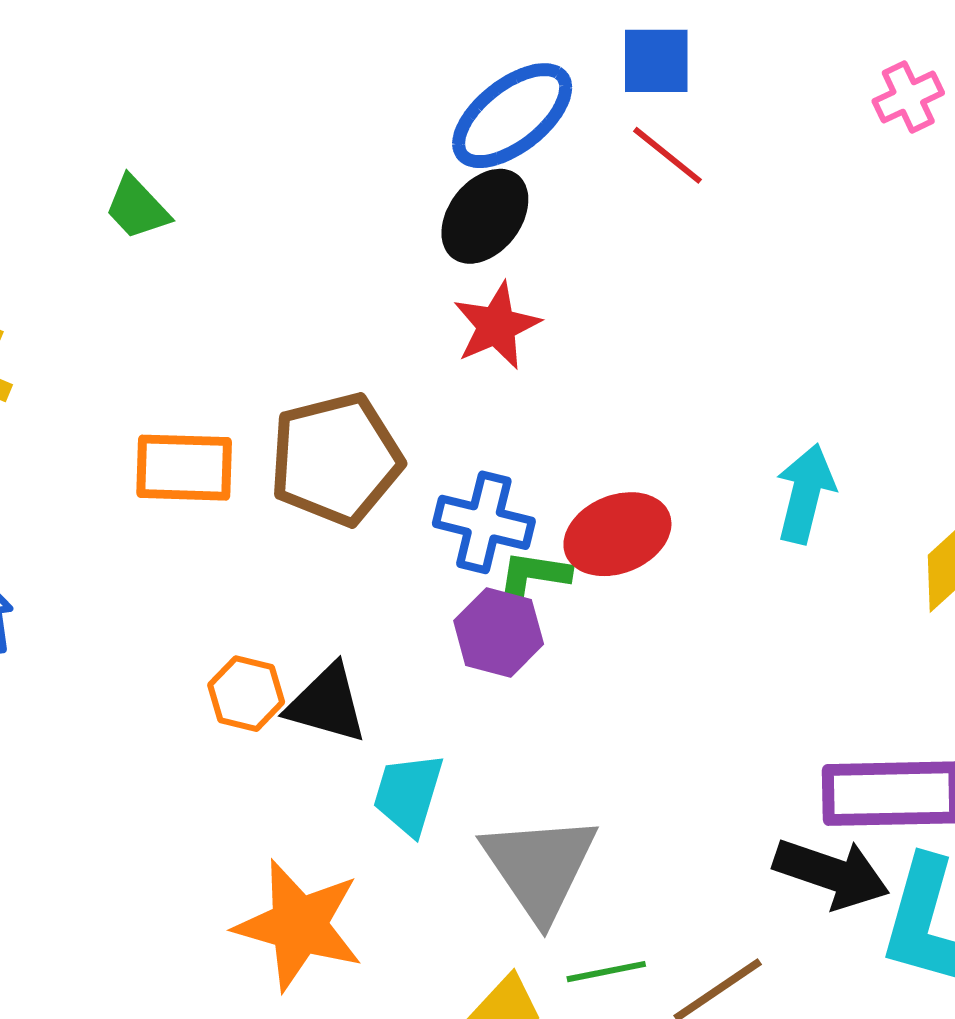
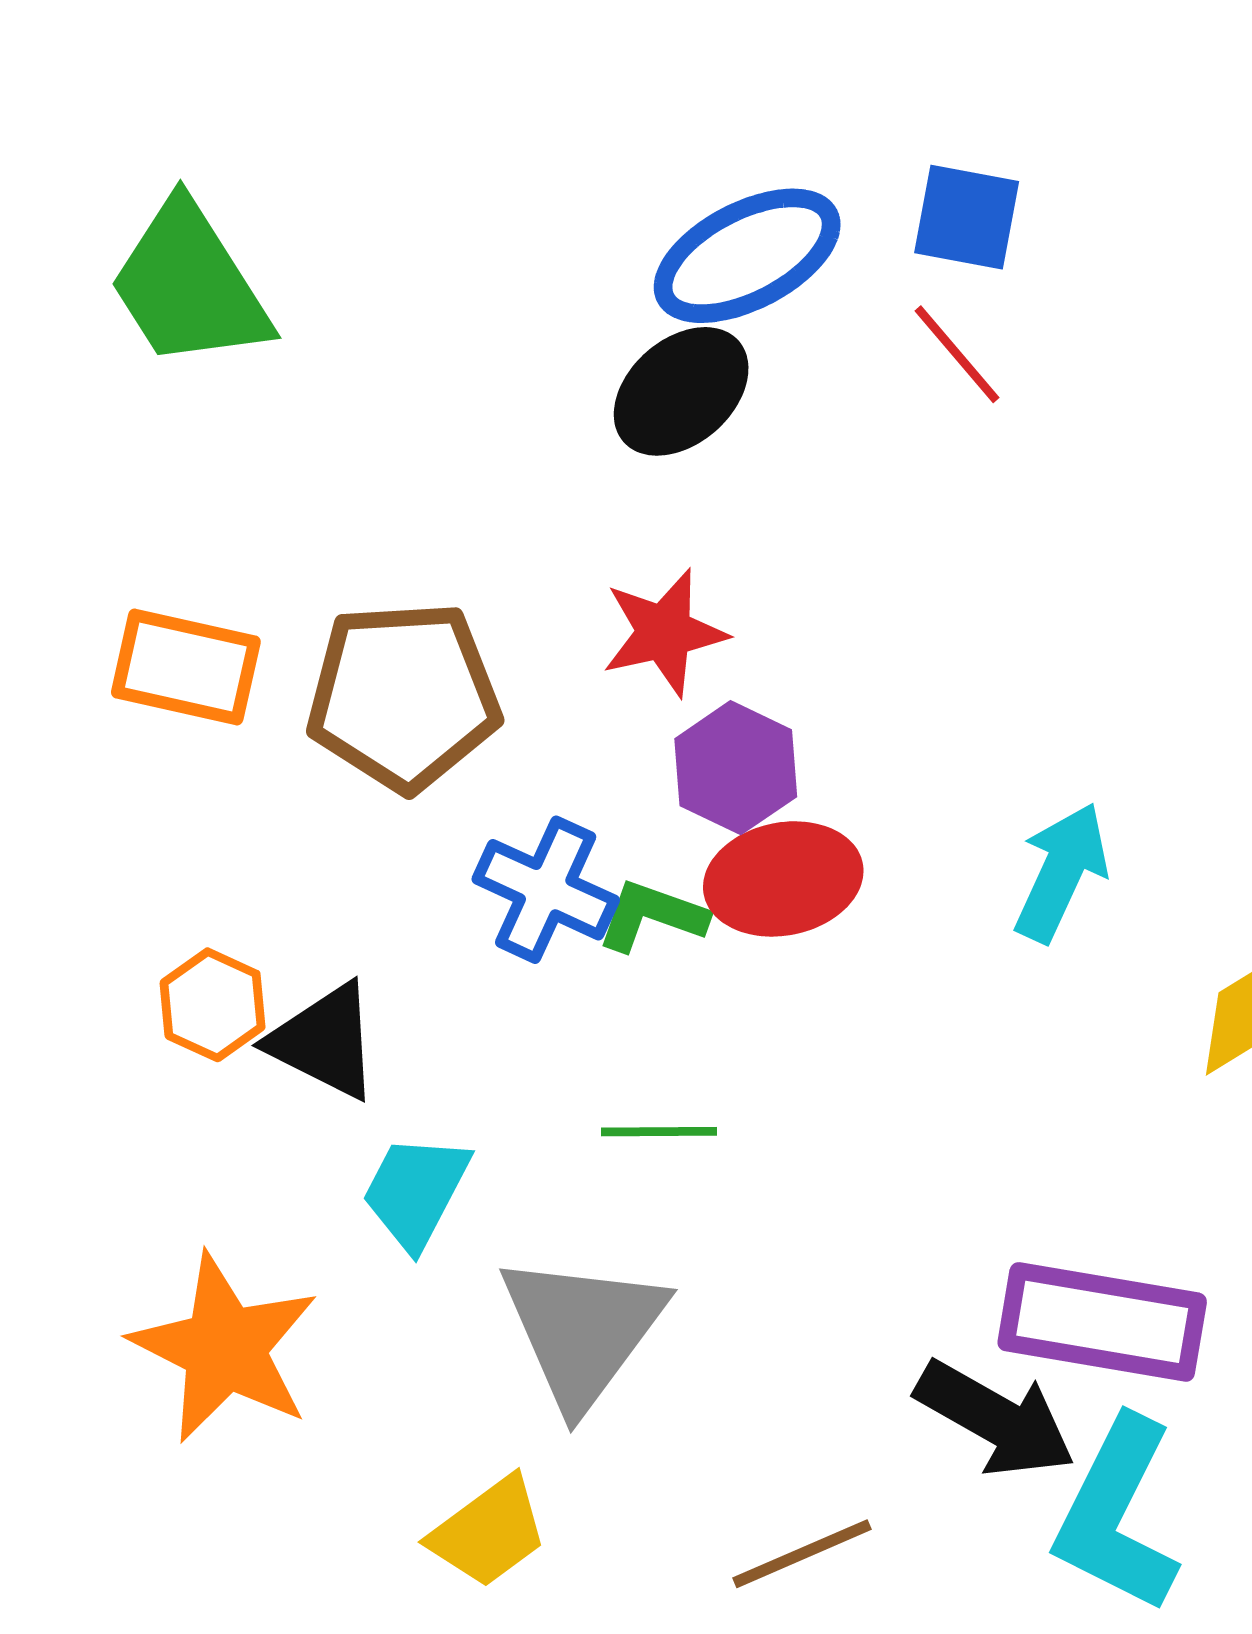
green trapezoid: (137, 208) -> (189, 285), size x1.8
red star: (497, 326) -> (664, 633), moved
blue cross: (484, 522) -> (546, 890), moved
purple hexagon: (499, 632) -> (736, 768), moved
green line: (606, 972) -> (659, 1132), moved

